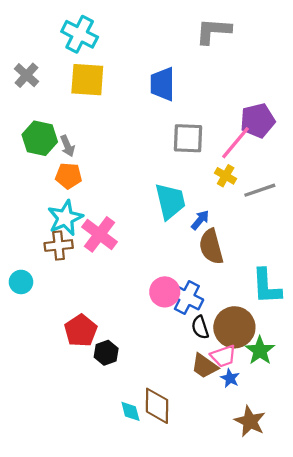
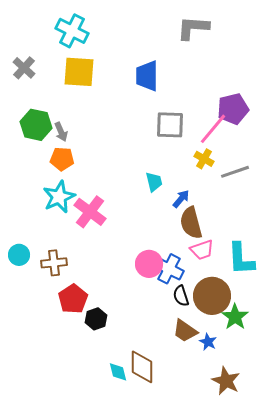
cyan trapezoid: (170, 201) -> (154, 182), size x0.6
brown cross: (59, 245) -> (54, 263), moved
pink trapezoid: (223, 356) -> (202, 250), moved

